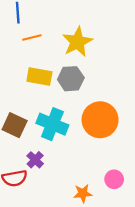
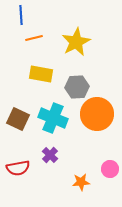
gray hexagon: (71, 79) -> (77, 87), moved
purple cross: (35, 160) -> (50, 155), moved

